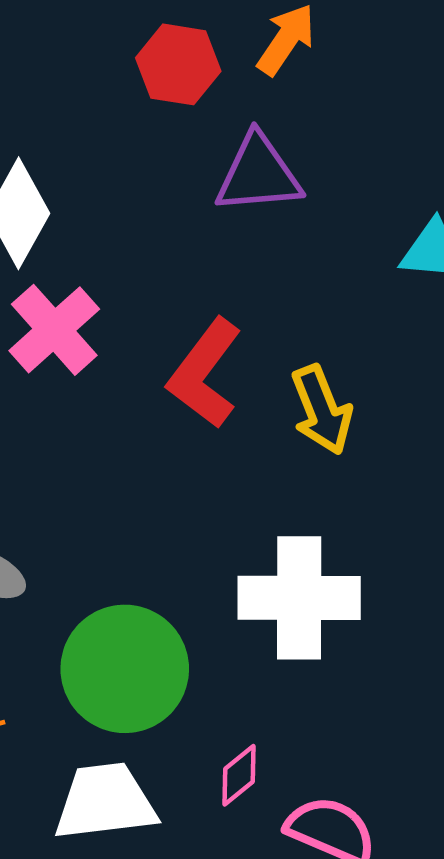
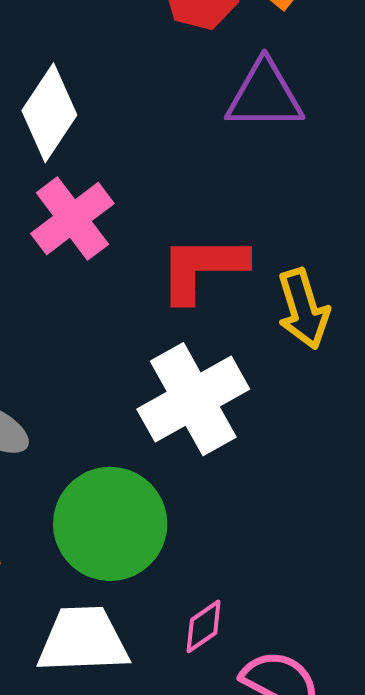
red L-shape: (205, 373) -> (202, 268), turned 48
white cross: (299, 598) -> (193, 399), moved, turned -34

